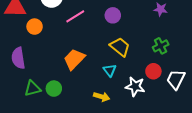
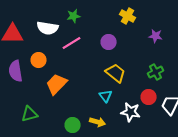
orange circle: (35, 27) -> (39, 60), moved
purple semicircle: (18, 58) -> (16, 71), moved
orange trapezoid: (74, 59) -> (57, 84), moved
green circle: (54, 89) -> (73, 125), moved

